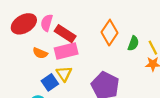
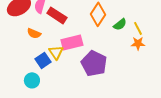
green semicircle: (133, 43) -> (120, 24), turned 32
pink rectangle: (66, 51) -> (72, 42), moved

